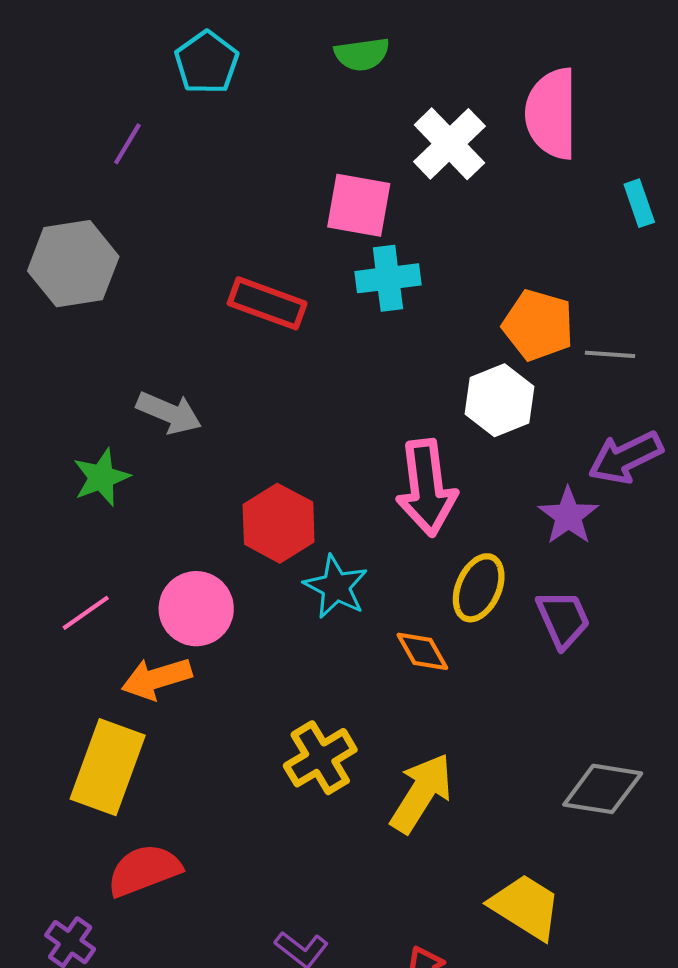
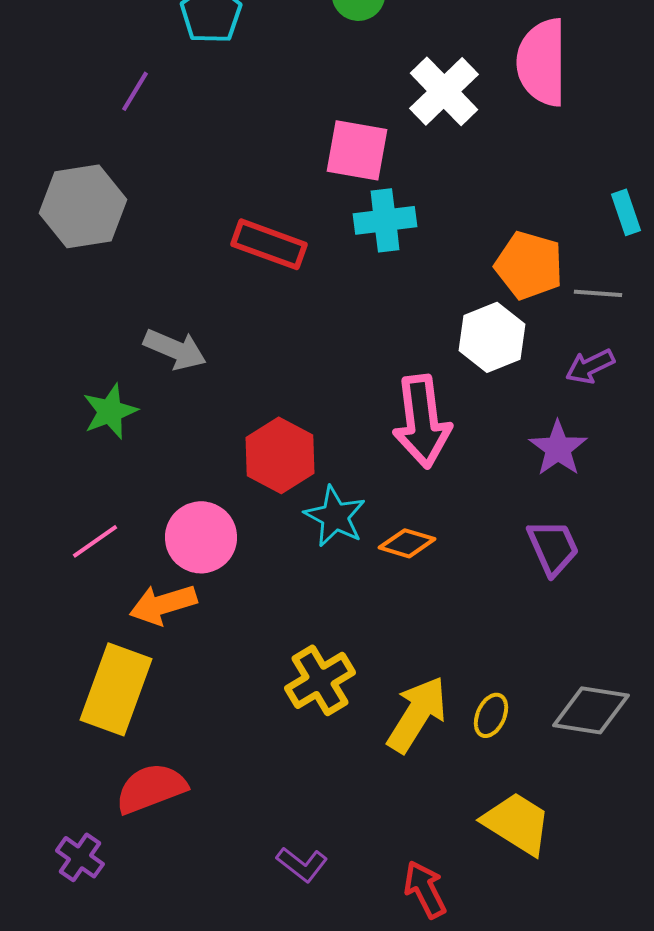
cyan rectangle: (639, 203) -> (626, 212), moved
purple arrow: (626, 458) -> (590, 366), moved, size x0.7
yellow ellipse: (479, 588) -> (491, 715), moved, size x0.7
orange diamond: (422, 651) -> (407, 543), moved, turned -44

